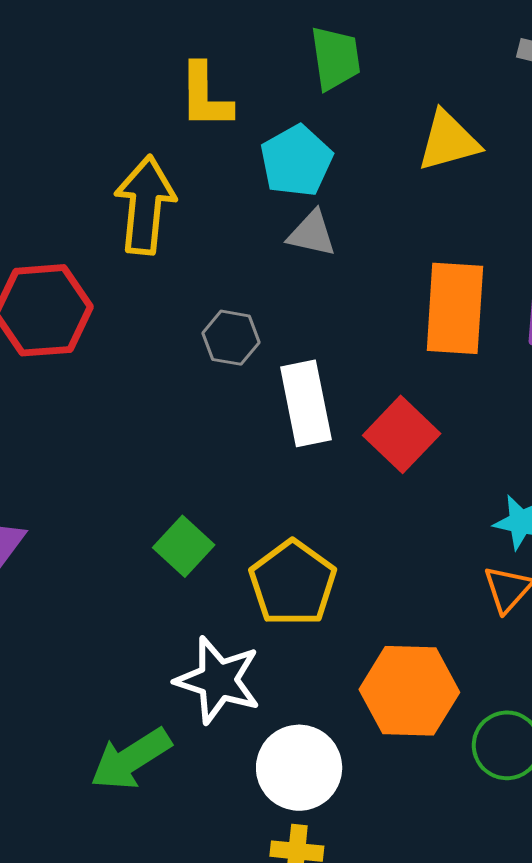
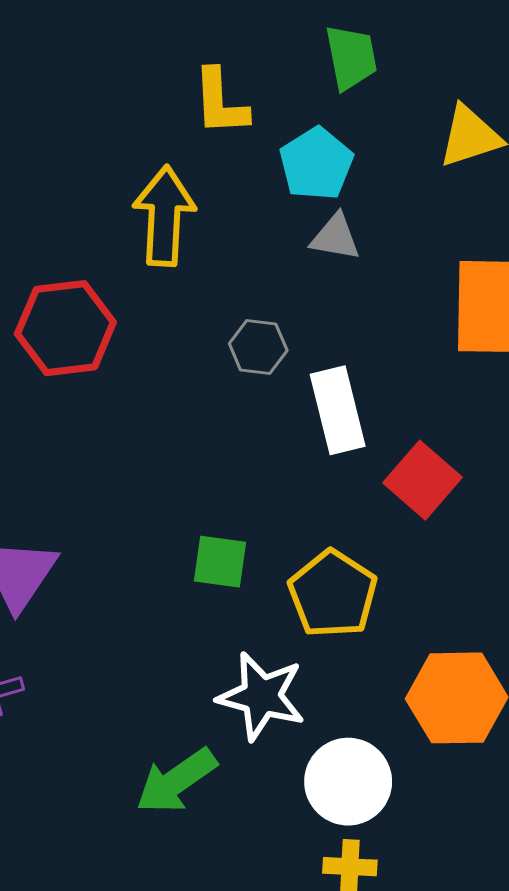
red square: (402, 434) -> (423, 480), moved
green square: (184, 546) -> (220, 562), turned -32

